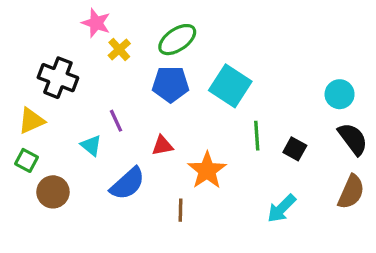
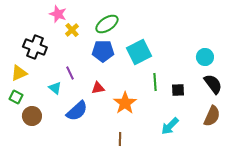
cyan square: (230, 86) -> (139, 52), turned 30
black square: (295, 149) -> (178, 90), turned -32
brown line: (181, 210) -> (120, 139), moved

